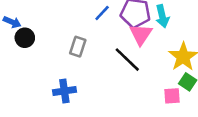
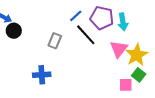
pink triangle: (141, 34) -> (119, 49), moved
black line: (127, 60) -> (86, 35), moved

